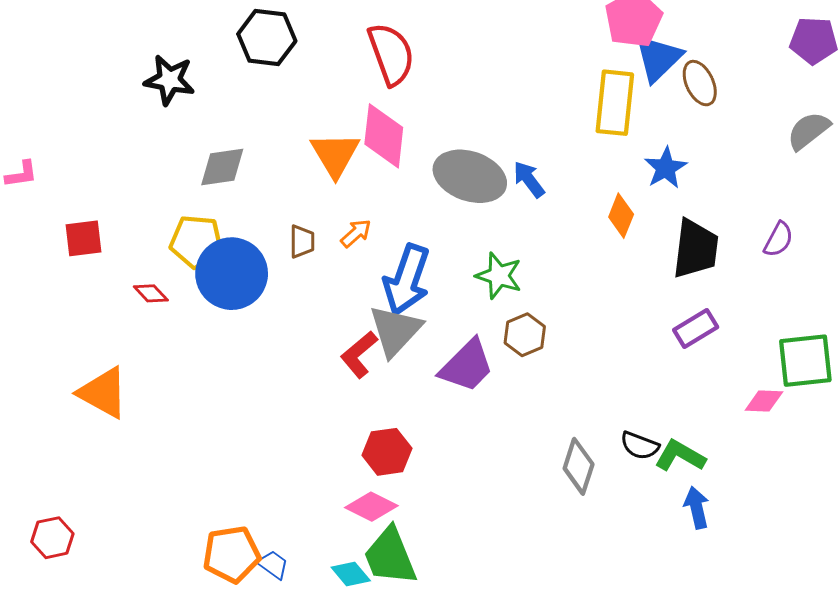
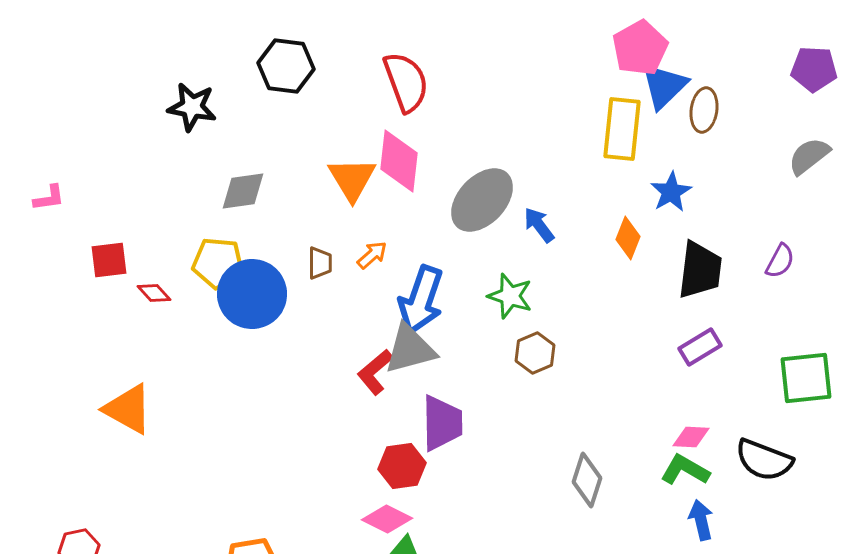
brown ellipse: (700, 83) -> (704, 110), turned 33
gray ellipse: (470, 176) -> (482, 200), turned -66
blue arrow: (529, 179) -> (539, 225), moved
red diamond: (151, 293) -> (154, 293), moved
gray triangle: (395, 331) -> (410, 349), turned 32
purple trapezoid: (467, 366) -> (442, 423), moved, turned -46
pink diamond: (764, 401) -> (691, 437), moved
black semicircle: (640, 446) -> (764, 460), moved, size x1.5

